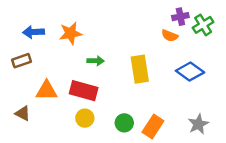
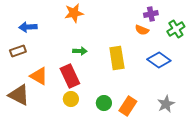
green cross: (203, 25) -> (176, 29), moved
orange star: (70, 33) -> (74, 13), moved
orange triangle: (47, 91) -> (39, 76), turned 30
red rectangle: (84, 91) -> (70, 76), turned 50
brown triangle: (23, 113) -> (19, 95), size x1.6

